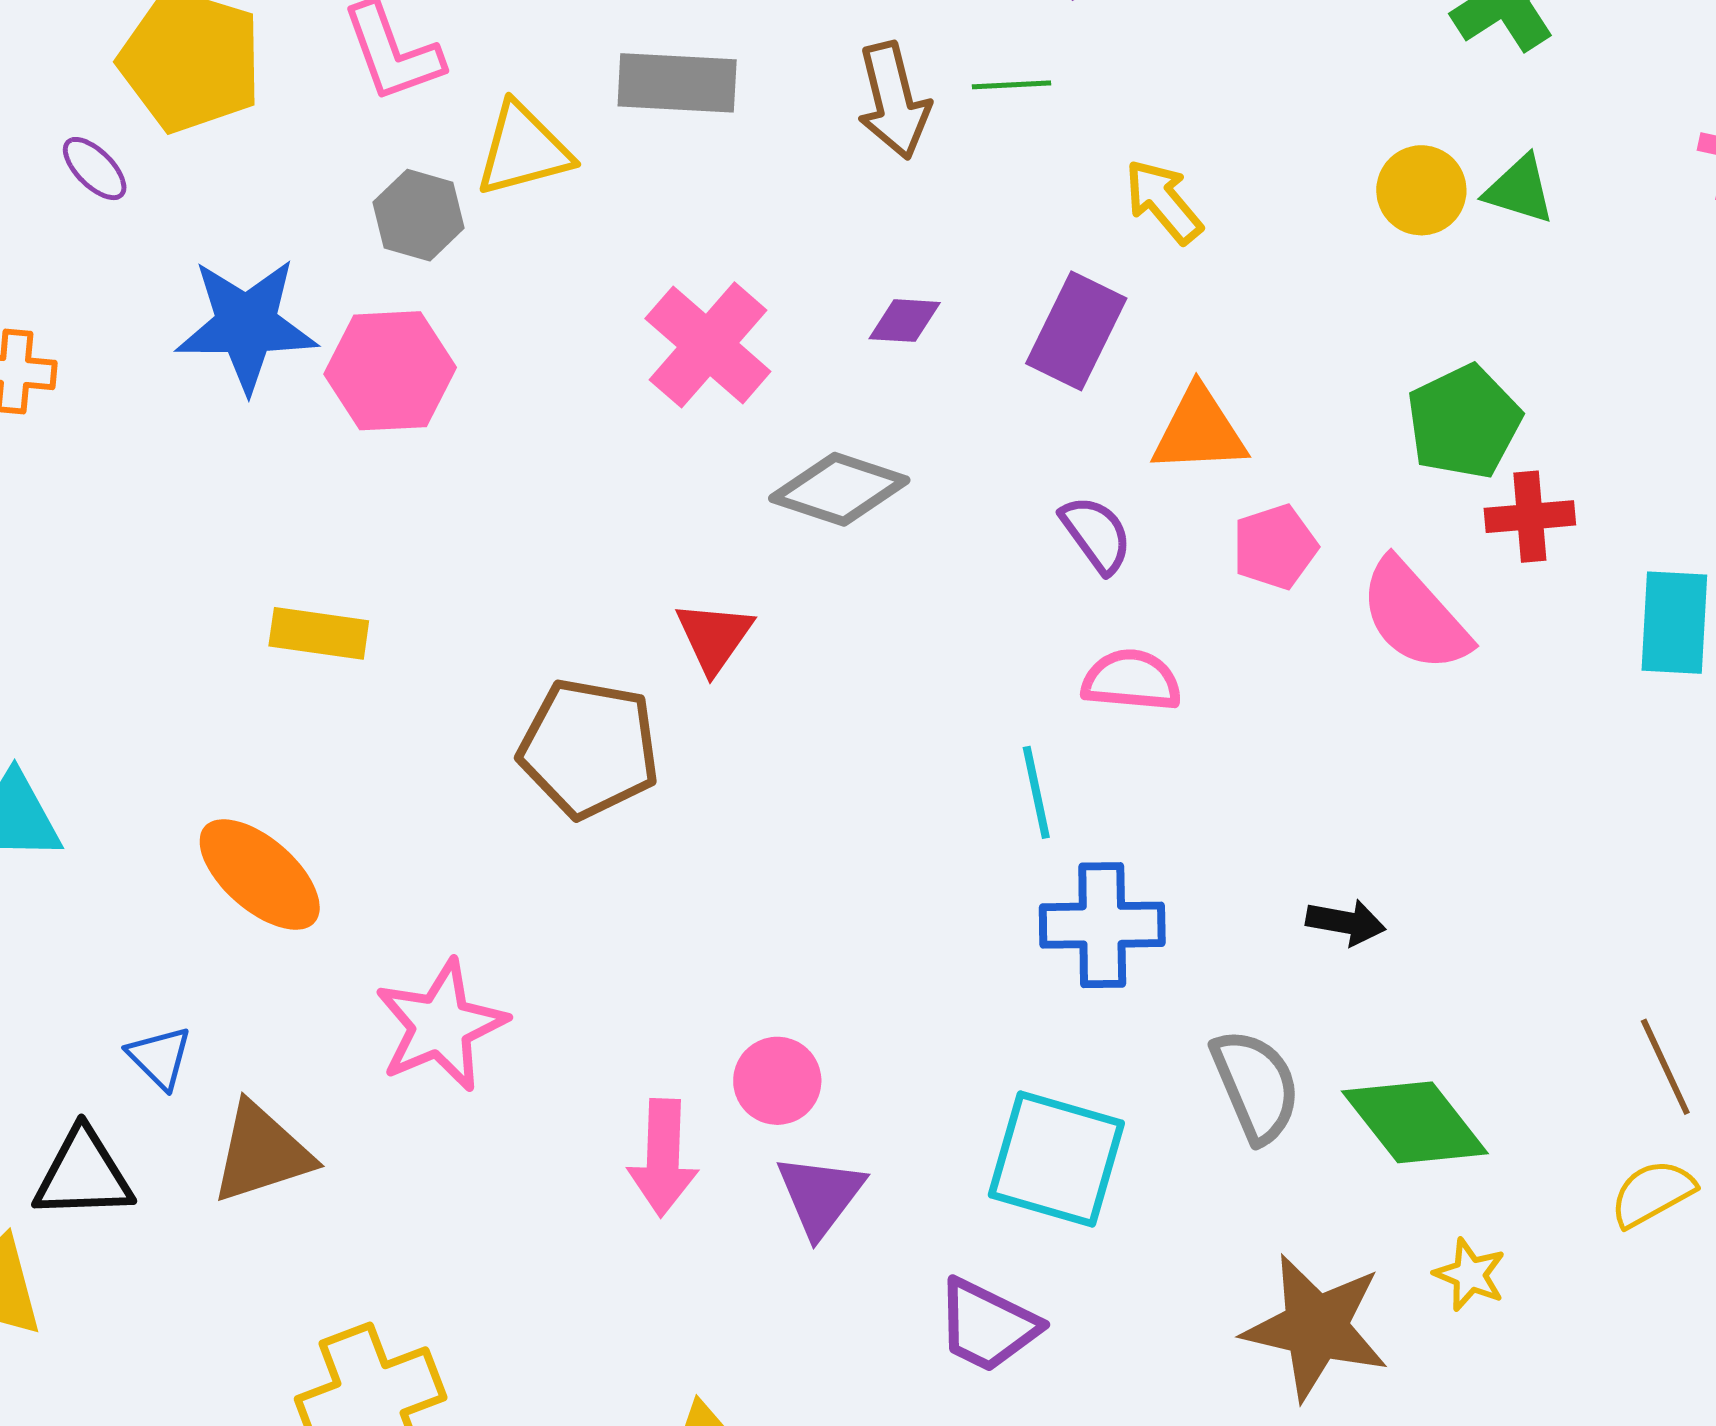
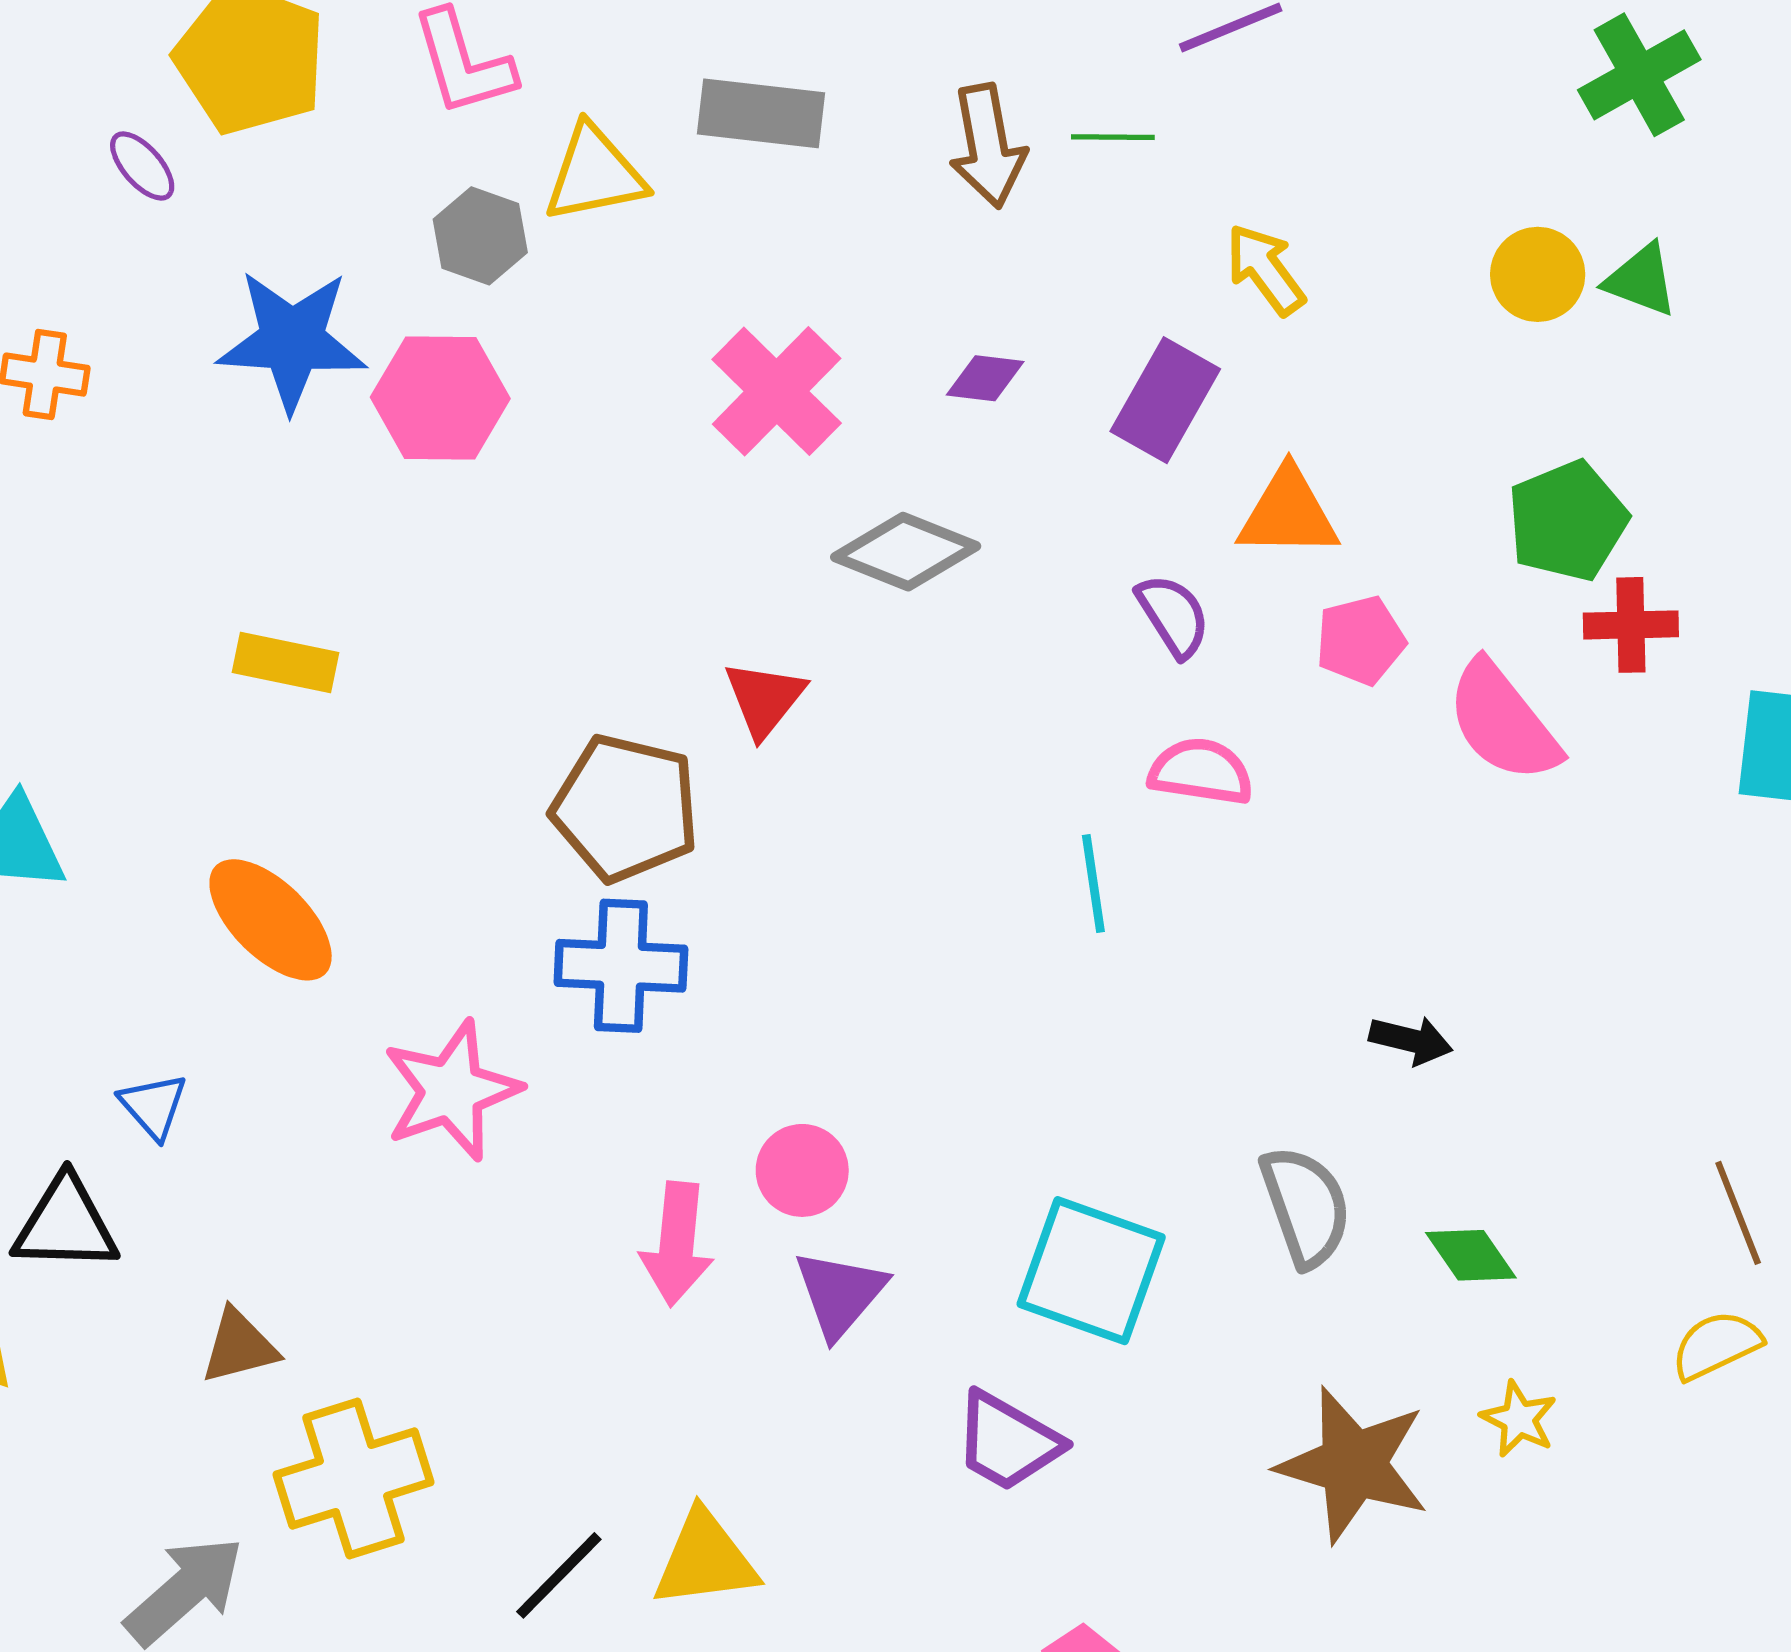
yellow rectangle: (319, 633) -> (285, 663), moved
blue cross: (1102, 925) -> (621, 966), moved
green diamond: (1415, 1122) -> (1471, 1255), size x0.6
brown triangle: (262, 1153) -> (239, 1346), moved, size x0.7

